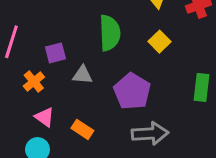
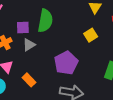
green semicircle: (110, 33) -> (45, 21), moved
gray triangle: (83, 75) -> (29, 45), moved, turned -48

